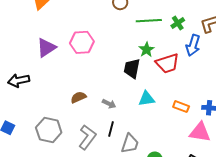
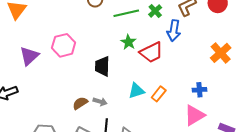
black trapezoid: (132, 68) -> (102, 66), moved
brown semicircle: (78, 97) -> (80, 103), moved
orange rectangle: (181, 107) -> (159, 94), moved, turned -63
pink triangle: (200, 132) -> (194, 115), turned -30

